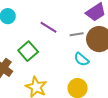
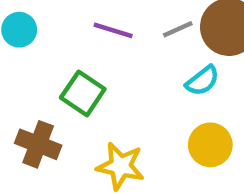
cyan semicircle: (81, 59) -> (202, 81), turned -63

